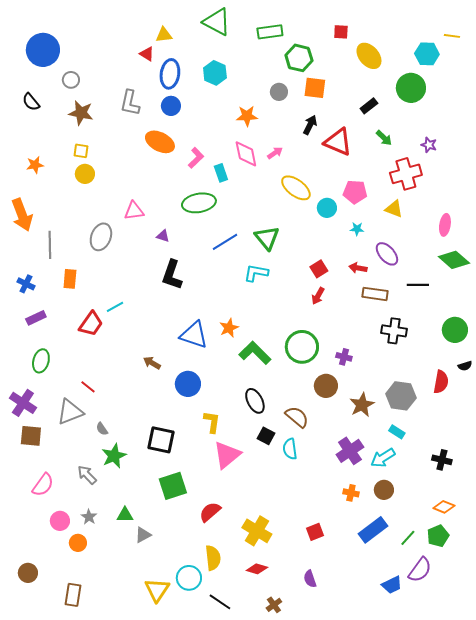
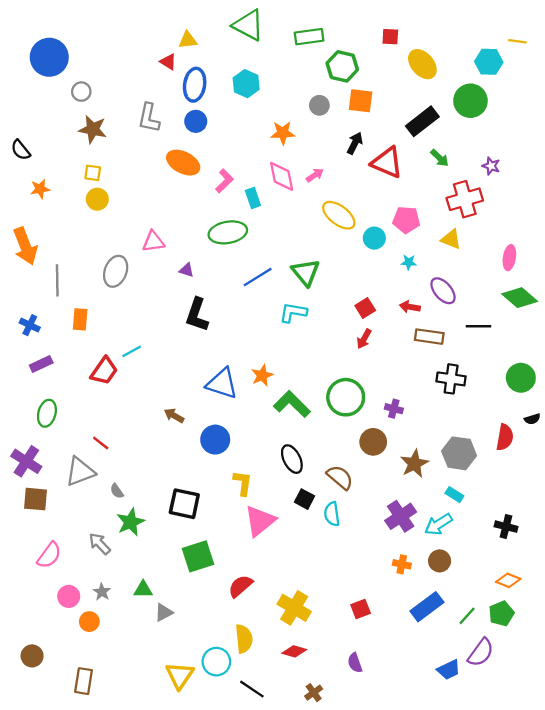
black semicircle: (31, 102) -> (21, 150), moved
black rectangle: (369, 106) -> (422, 121), size x1.6

